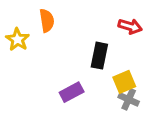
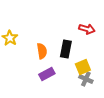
orange semicircle: (47, 21) -> (42, 51), moved

